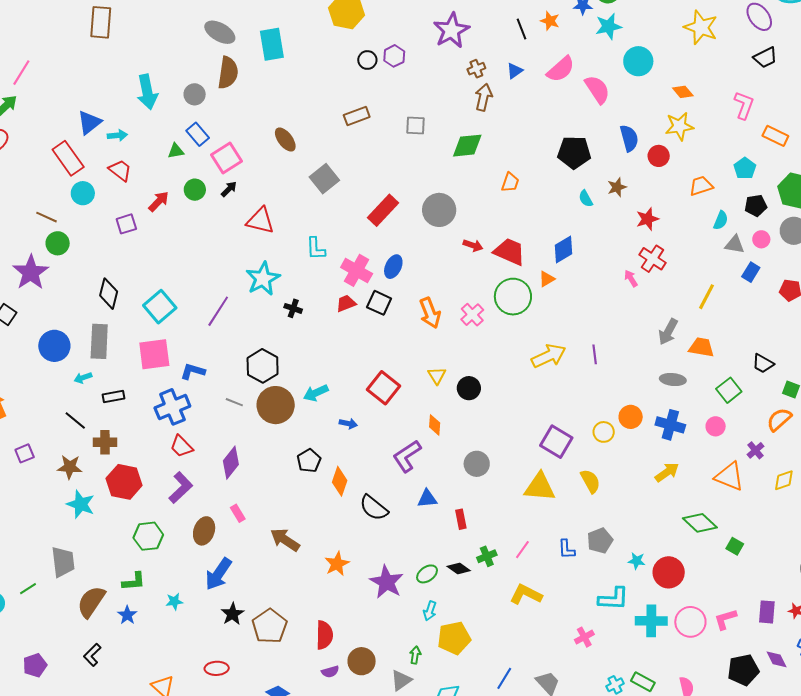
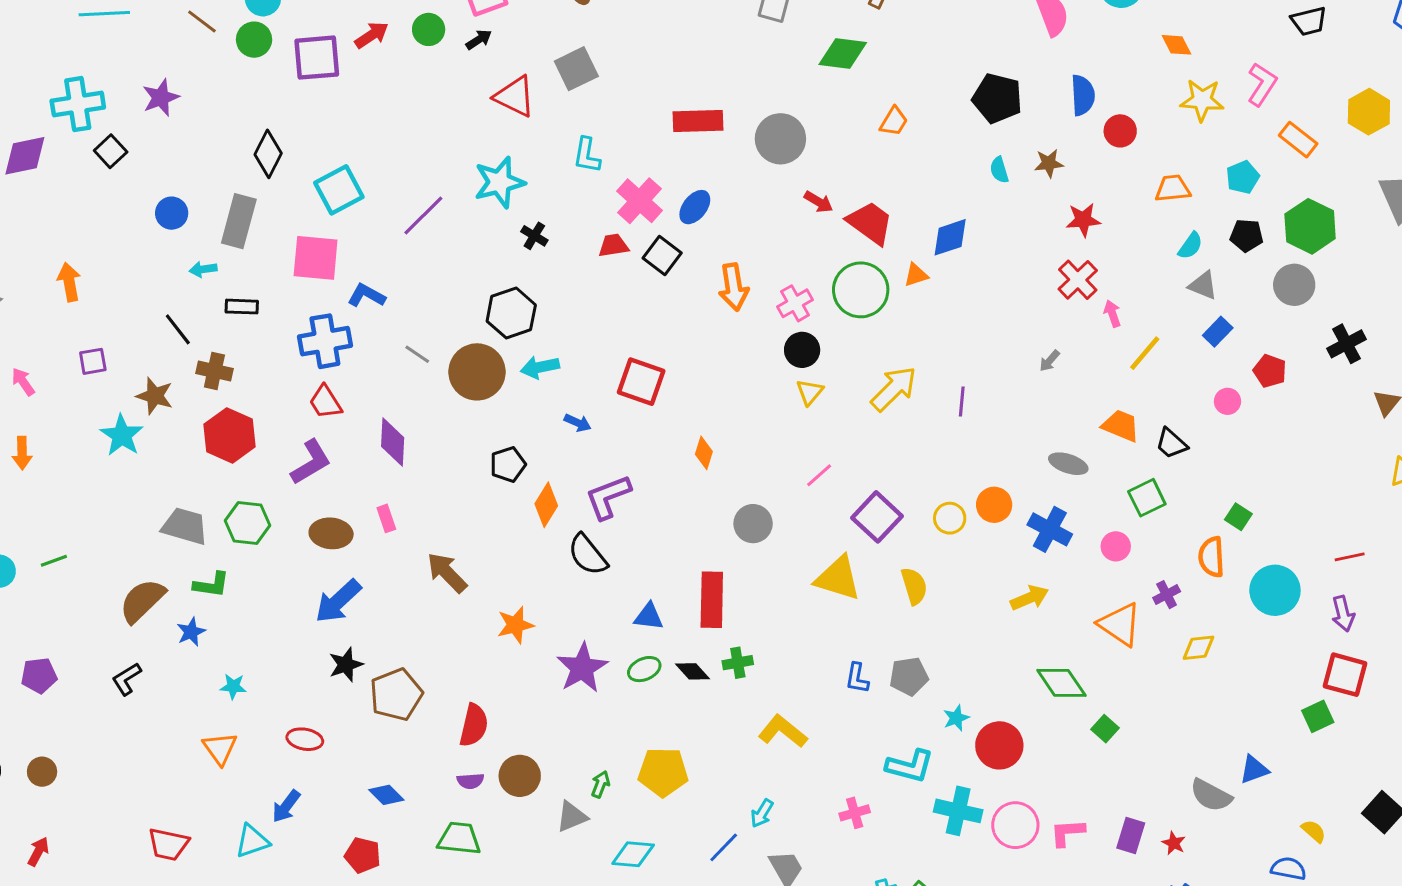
yellow star: (679, 126) -> (1202, 100), moved
gray square: (324, 179) -> (576, 69), moved
red rectangle: (383, 210) -> (698, 121), turned 32
purple square: (126, 224) -> (317, 58), size x1.6
pink circle: (761, 239) -> (1227, 401), moved
green circle: (58, 243) -> (254, 40), moved
purple star: (31, 272) -> (161, 98), size x0.7
pink arrow: (631, 278) -> (1112, 314), moved
gray arrow: (668, 332) -> (1050, 361), moved, size x0.6
blue circle: (54, 346) -> (172, 213), size x0.7
yellow arrow: (549, 356) -> (894, 389), turned -32
black trapezoid: (763, 364) -> (1171, 443), moved
black hexagon: (263, 366) -> (511, 313), moved
yellow triangle: (437, 376) -> (810, 392), moved
red square: (384, 388) -> (641, 382), turned -32
black circle: (469, 388) -> (802, 350), moved
orange semicircle: (779, 419) -> (1211, 557), turned -64
purple L-shape: (407, 456) -> (608, 497), moved
purple diamond: (231, 463) -> (393, 442), turned -48
blue triangle: (427, 499) -> (649, 617), moved
cyan star: (81, 504) -> (122, 435), moved
red rectangle: (461, 519) -> (712, 600), size x1.8
brown ellipse: (204, 531) -> (331, 533), turned 64
pink line: (522, 550) -> (819, 475), moved
cyan star: (637, 561) -> (956, 718), turned 30
gray trapezoid: (63, 562) -> (185, 526), moved, turned -80
cyan star: (174, 601) -> (233, 687), moved
cyan arrow: (430, 611) -> (762, 813), moved

